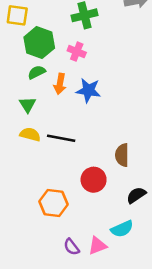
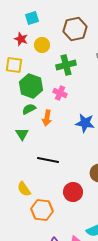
blue star: (88, 90) -> (85, 123), moved
yellow semicircle: (30, 134) -> (24, 189), moved, turned -140

